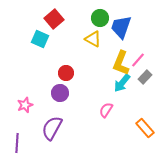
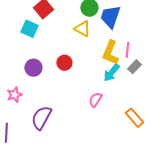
pink line: (138, 60) -> (127, 50), turned -35
red circle: (66, 73) -> (64, 63), moved
purple circle: (60, 93) -> (33, 68), moved

